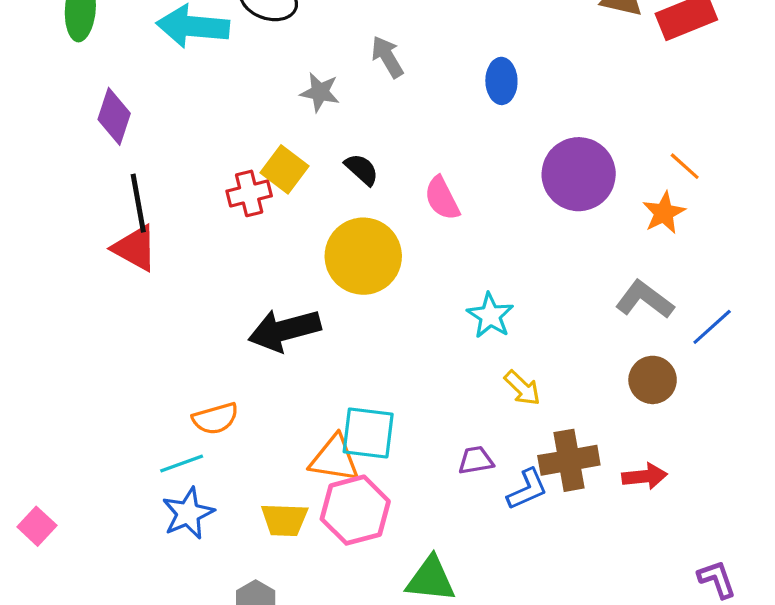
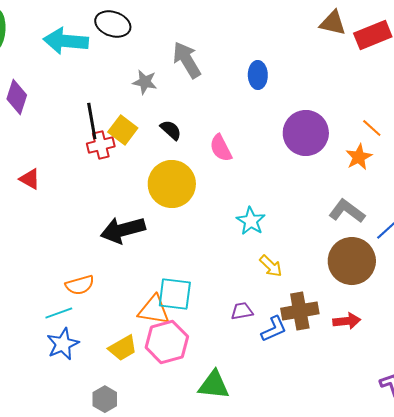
gray arrow: (387, 57) -> (187, 60), size x1.4
black line: (138, 203) -> (92, 121), moved
red triangle: (135, 248) -> (30, 179), size x0.7
brown circle: (653, 380) -> (352, 261), size x1.6
yellow trapezoid: (284, 520) -> (123, 348), turned -32

